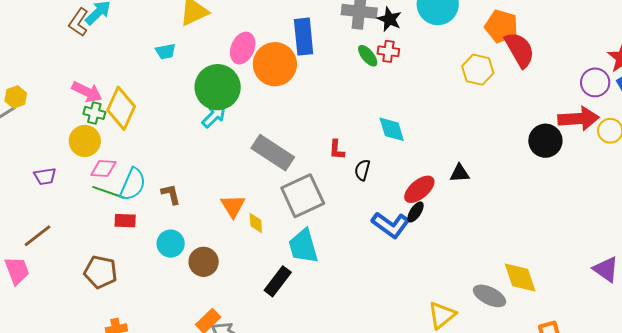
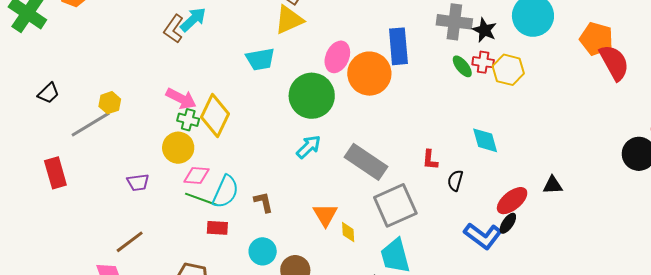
cyan trapezoid: (166, 51) -> (260, 59), size x1.4
yellow hexagon: (478, 70) -> (508, 70), moved
cyan arrow: (214, 116) -> (309, 147), moved

